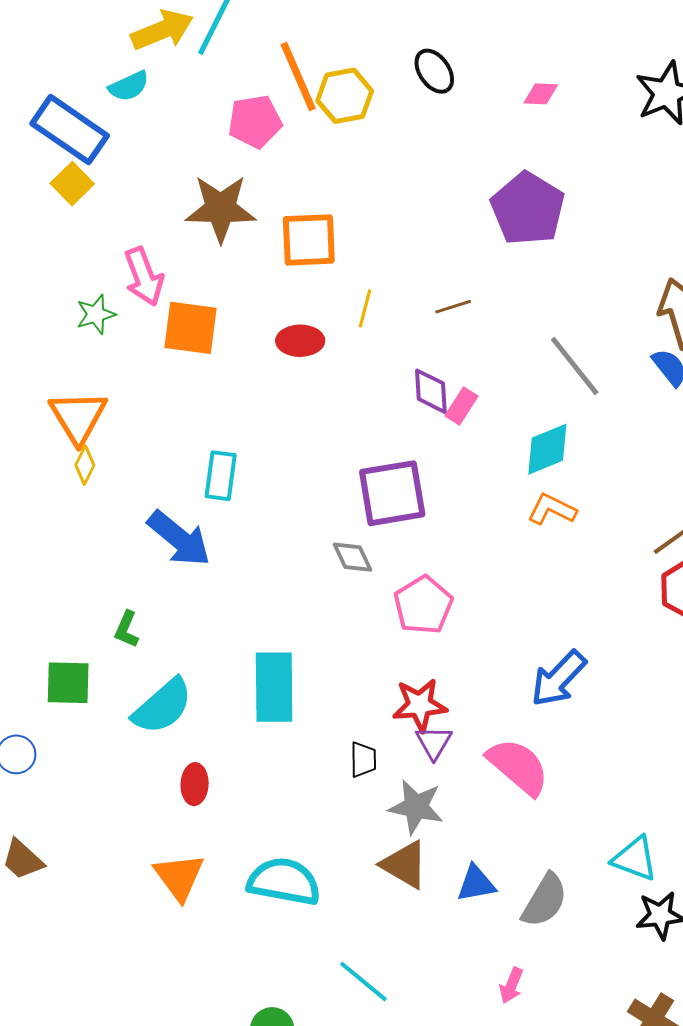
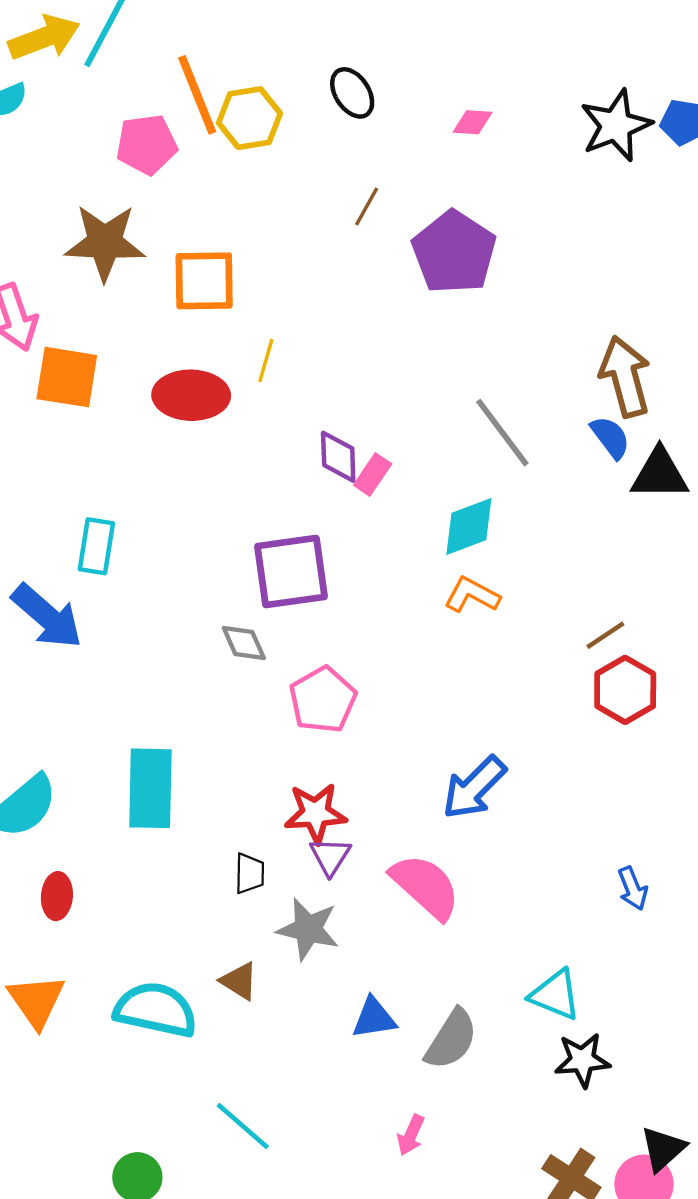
brown line: (453, 307) -> (367, 206), moved, turned -45
red ellipse: (300, 341) -> (191, 395), size x1.4
brown triangle: (405, 865) -> (239, 981), moved, size x0.7

